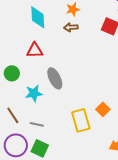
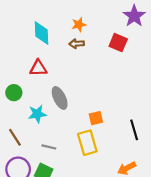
orange square: (103, 109) -> (96, 118), moved, turned 32
gray line: (37, 124) -> (49, 147), moved

